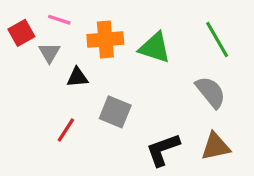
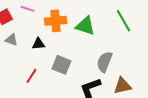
gray triangle: (49, 53) -> (11, 40), moved, turned -40
gray semicircle: (211, 92) -> (104, 62), moved, turned -120

